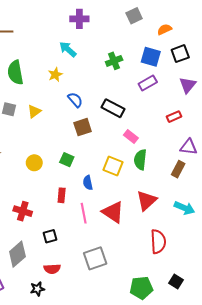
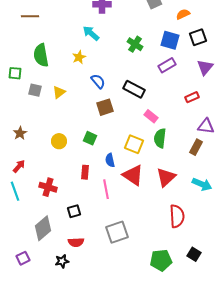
green cross: (114, 61) -> (135, 44), turned -35
red triangle: (113, 212) -> (133, 175), moved

